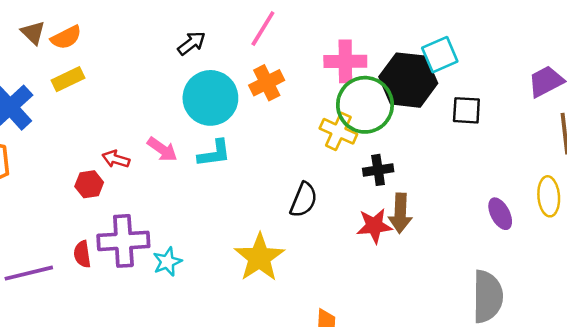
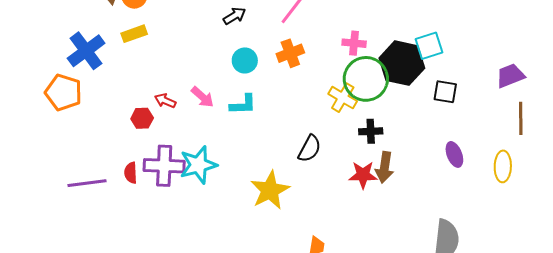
pink cross: (345, 61) -> (354, 43), size x0.7
cyan circle: (210, 98) -> (245, 60), size x0.6
purple ellipse: (500, 214) -> (454, 154), moved
cyan star: (167, 262) -> (198, 165), moved, size x1.6

